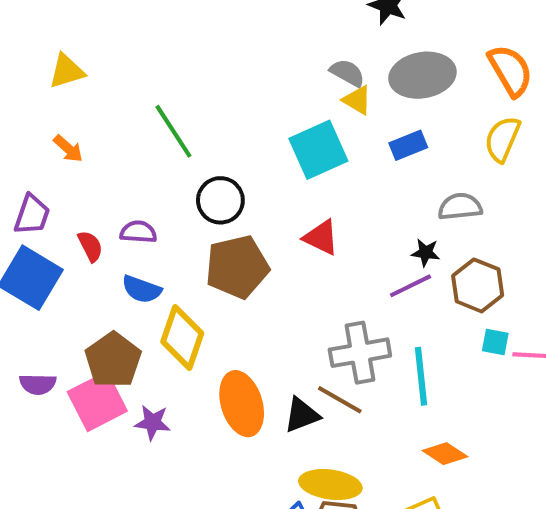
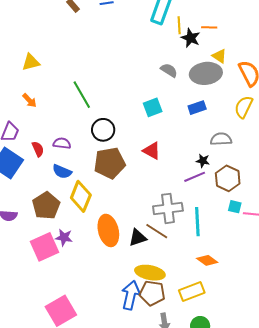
yellow triangle: (357, 100) -> (219, 56), moved
cyan square: (318, 150) -> (153, 107), size x0.7
pink square: (97, 401) -> (44, 247), moved

